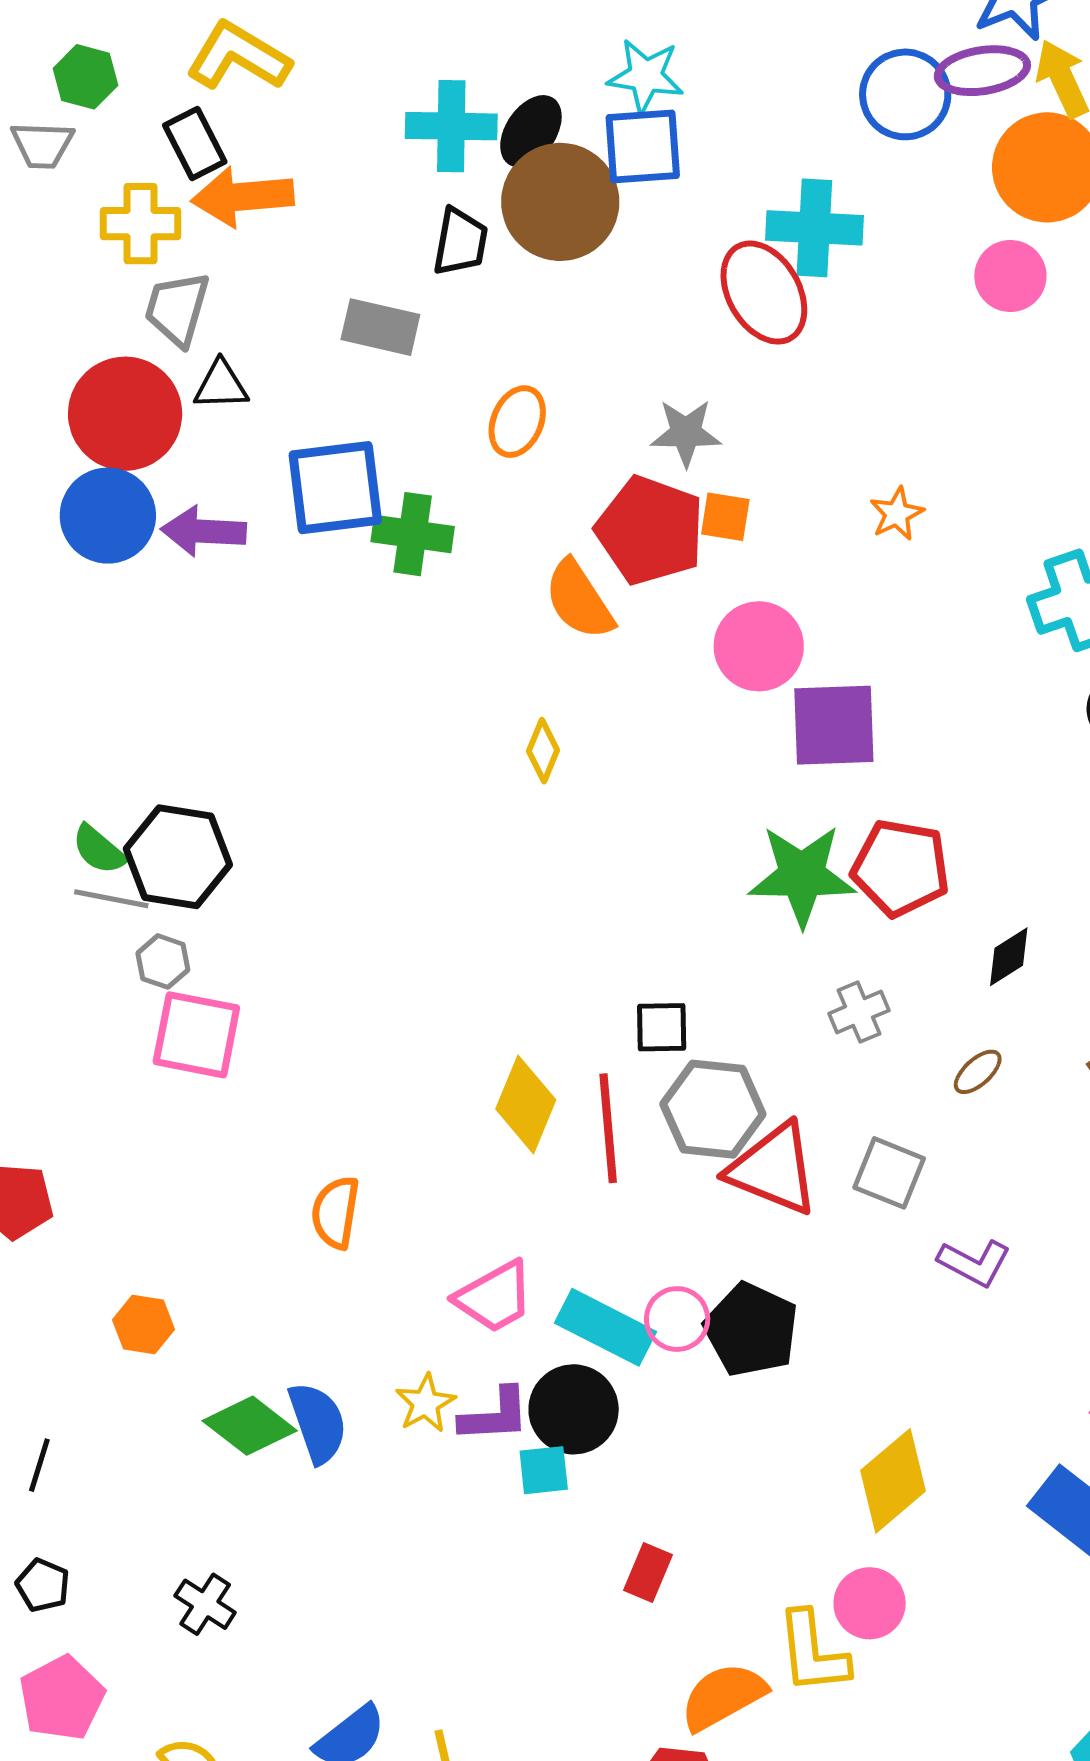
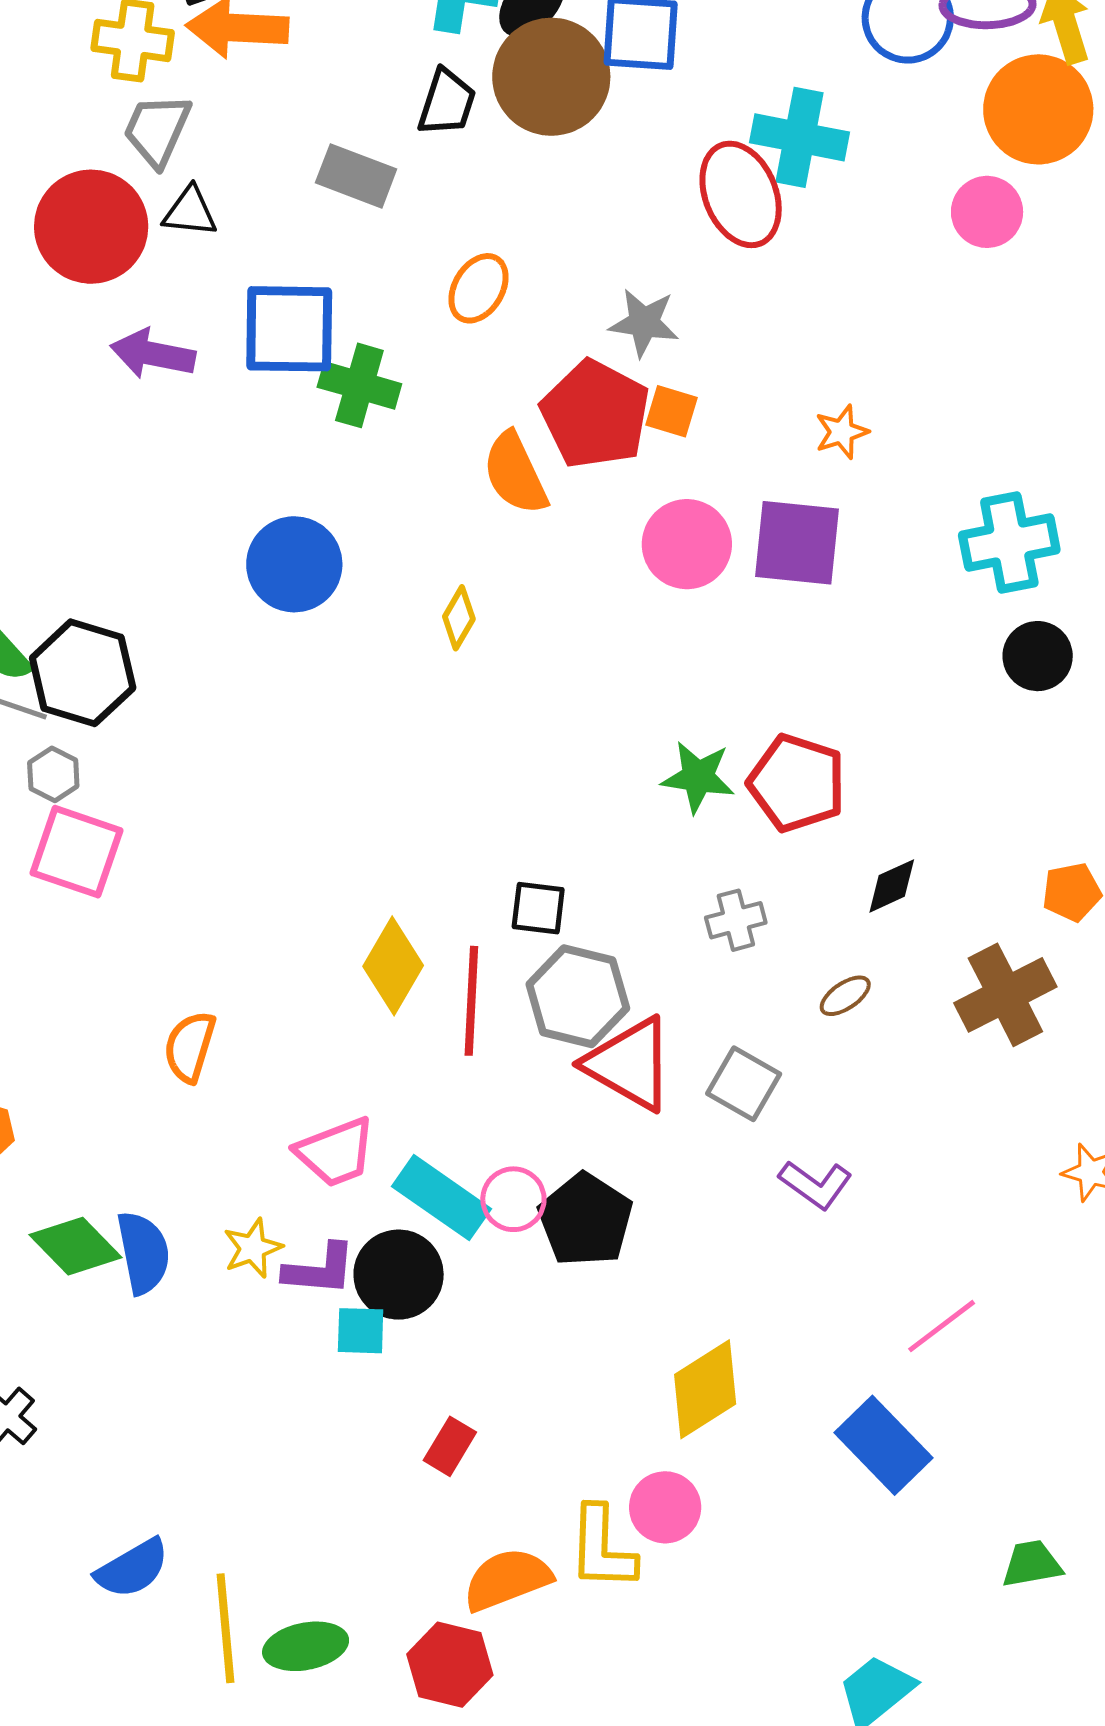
blue circle: (108, 516) -> (294, 564), moved
purple square: (834, 725) -> (797, 543), moved
green star: (802, 875) -> (698, 777), size x0.7

